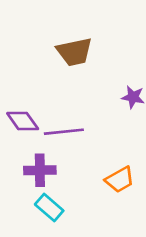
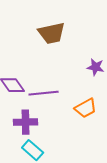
orange trapezoid: (120, 180) -> (86, 108), moved

